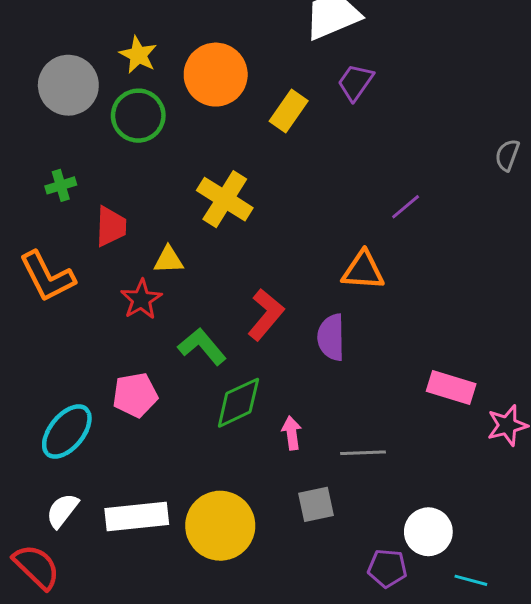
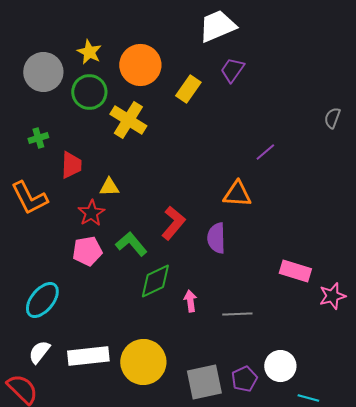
yellow cross: (225, 199) -> (128, 120), moved
pink pentagon: (135, 395) -> (87, 251), moved
gray square: (316, 504) -> (204, 382), moved, size x1.5
purple pentagon: (387, 568) -> (244, 379), moved, turned -30

